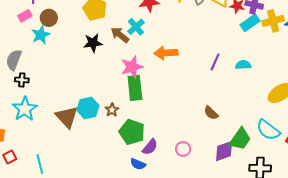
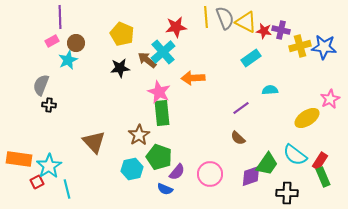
cyan rectangle: (250, 23) -> (251, 58), moved
cyan cross: (136, 27) -> (163, 52), size x1.4
purple line: (215, 62) -> (241, 108), moved, turned 30
pink star: (132, 67) -> (159, 92), turned -30
cyan hexagon: (88, 108) -> (132, 169), moved
cyan star: (25, 109) -> (49, 166), moved
brown star: (112, 110) -> (139, 135), size x1.5
pink circle: (183, 149) -> (210, 174), size x1.6

